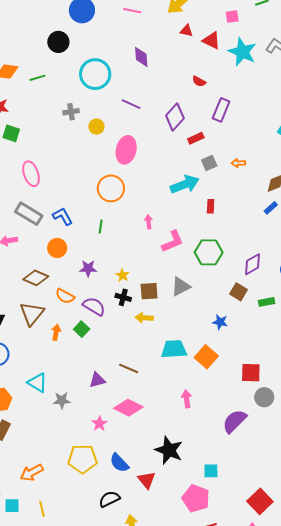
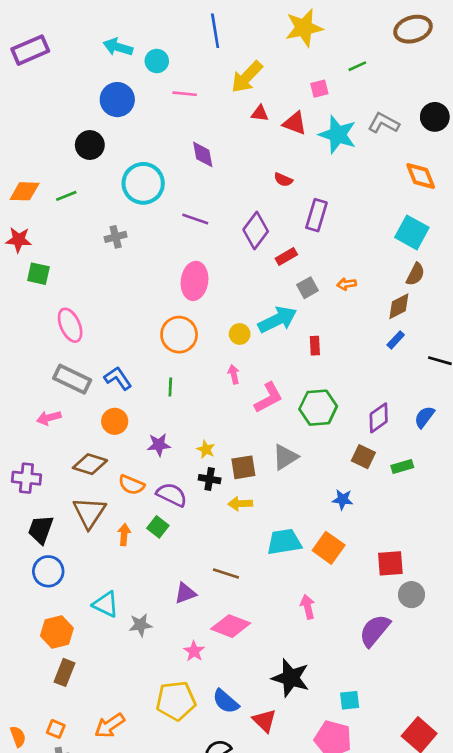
yellow circle: (96, 127) -> (240, 334), moved

